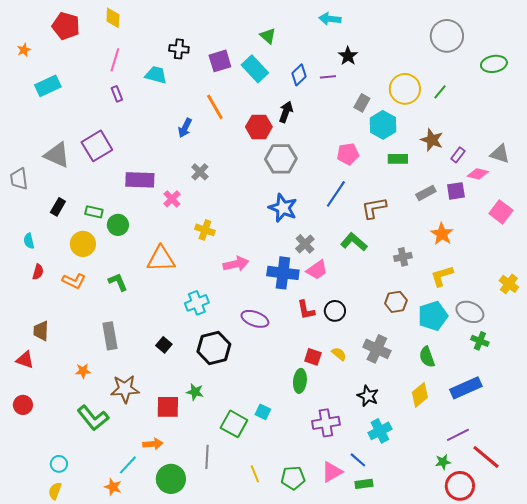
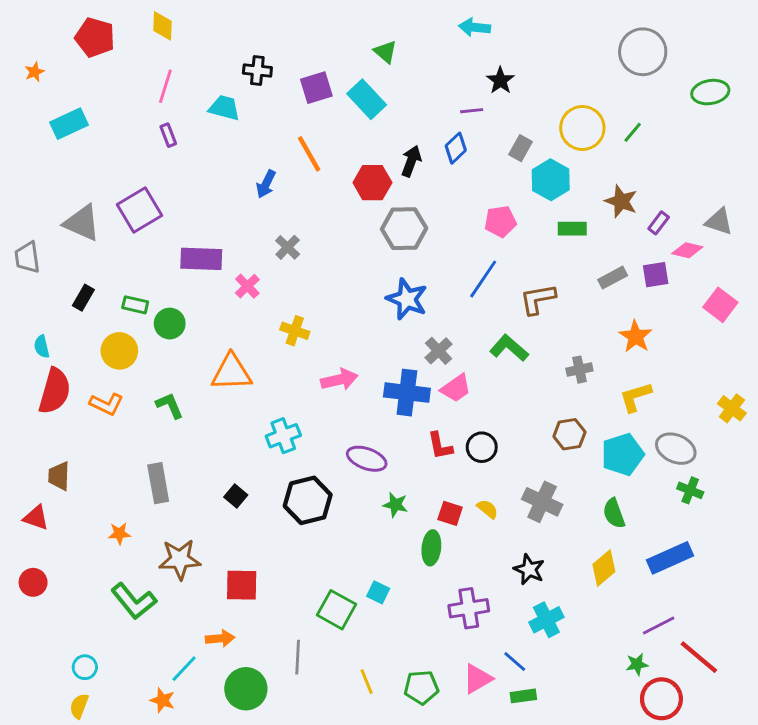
blue diamond: (299, 75) -> (456, 148), moved
red semicircle: (38, 272) -> (55, 391), size x2.0
green star: (195, 392) -> (395, 505), moved

